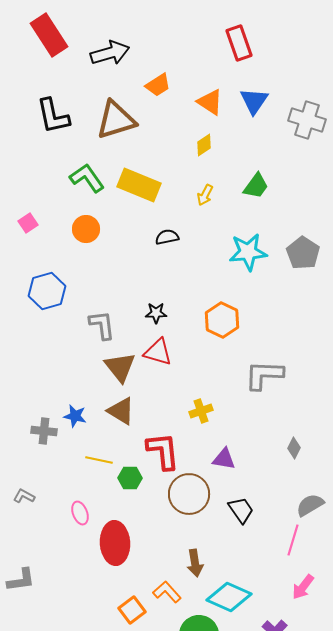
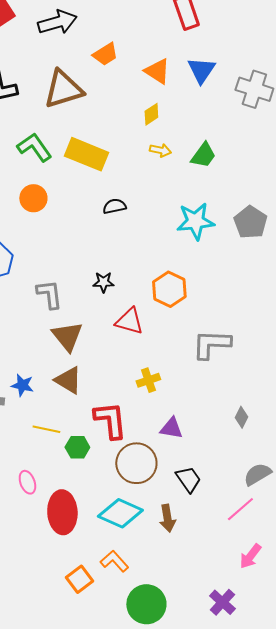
yellow arrow: (205, 195) -> (160, 150), moved, turned -105
red triangle: (158, 352) -> (129, 321), moved
pink line: (293, 540) -> (240, 509), turned 32
brown arrow: (195, 563) -> (167, 518), moved
cyan diamond: (229, 597) -> (120, 513), moved

